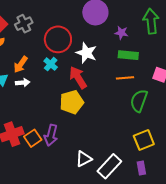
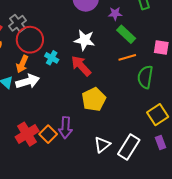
red circle: (58, 39) -> (30, 40), moved
green rectangle: (128, 55) -> (126, 34), turned 48
white arrow: (23, 83) -> (28, 81), size x1.6
yellow pentagon: (72, 102) -> (94, 99), moved

